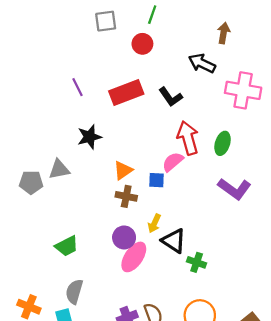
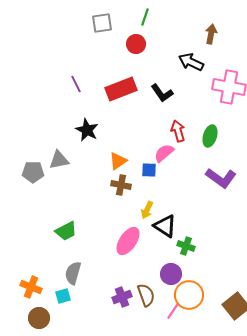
black star: (89, 137) -> (87, 130), turned -30
red arrow: (188, 138) -> (178, 131), size x0.7
purple circle: (124, 237) -> (171, 274), moved

